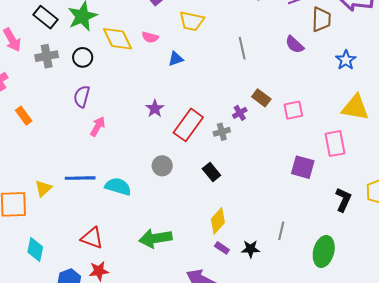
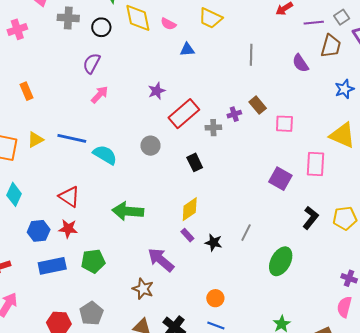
orange rectangle: (24, 116) -> (26, 91), moved

